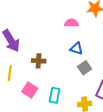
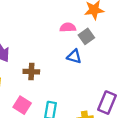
gray square: (85, 68) -> (86, 36), moved

